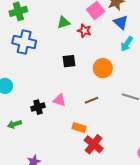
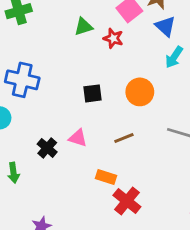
blue cross: (24, 42) -> (22, 80), moved
black square: (69, 61) -> (92, 93), moved
black cross: (38, 107) -> (47, 148), turned -32
green arrow: (14, 124) -> (14, 173), turned -80

